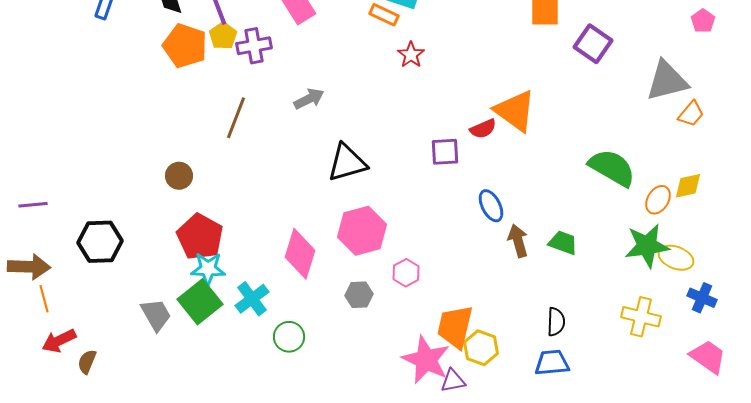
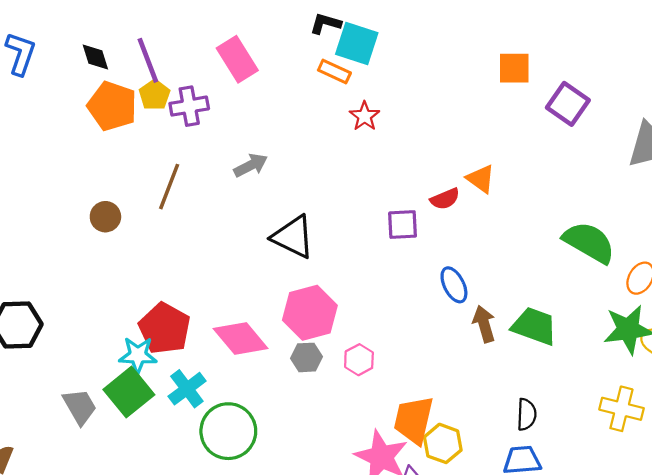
orange triangle: (515, 111) -> (481, 179), size x0.6
black triangle: (347, 163) -> (293, 237), turned 42
brown circle: (179, 176) -> (105, 217), moved
red pentagon: (200, 237) -> (165, 328), moved
green trapezoid: (563, 243) -> (534, 326), size x1.4
pink diamond: (300, 254) -> (241, 338), turned -57
gray hexagon: (359, 295) -> (306, 357), moved
green circle: (289, 337) -> (228, 431), size x1.6

